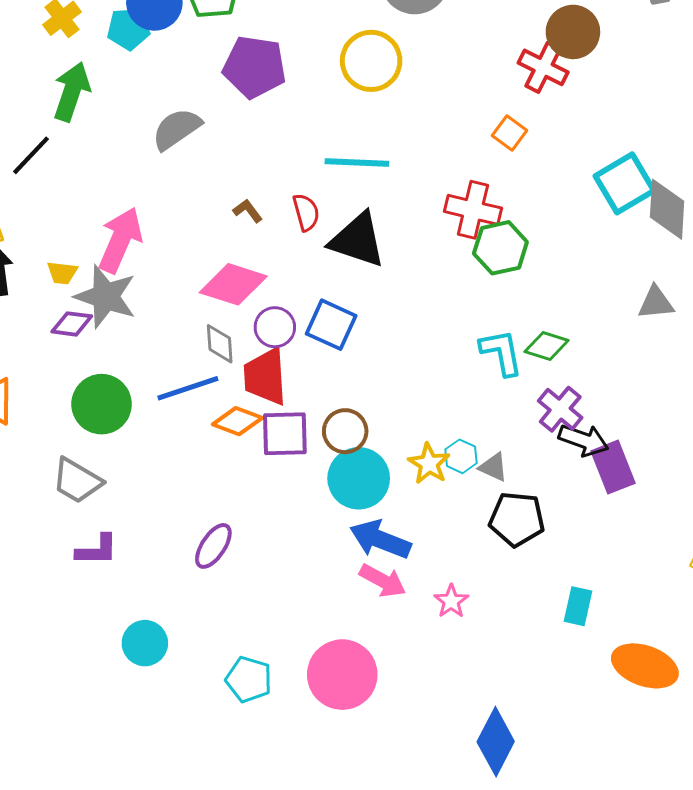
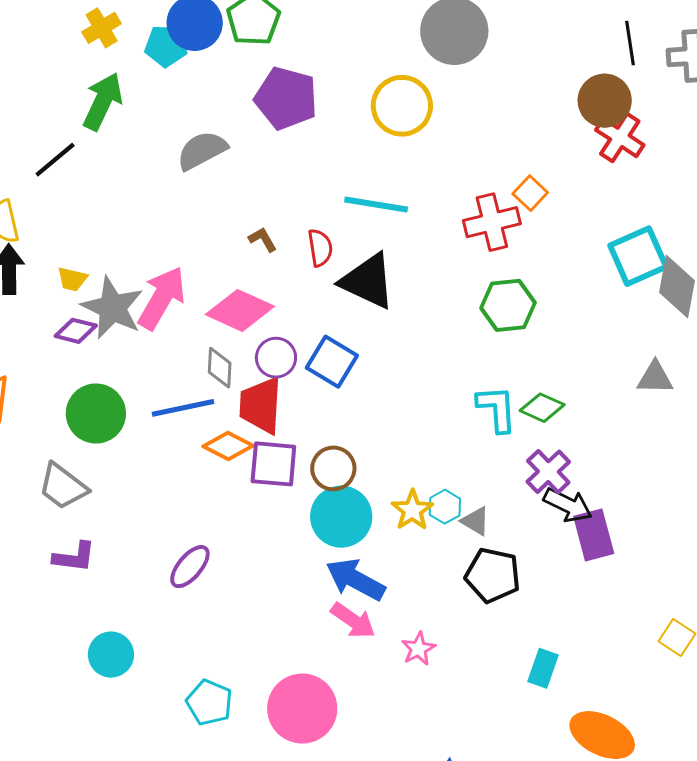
red cross: (543, 67) -> (620, 137), moved
red cross: (473, 210) -> (492, 222), moved, turned -34
pink arrow: (120, 240) -> (162, 298), moved

